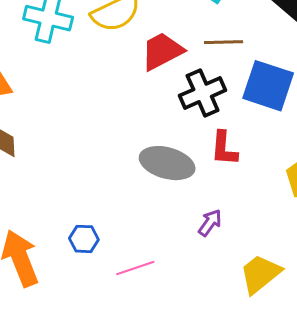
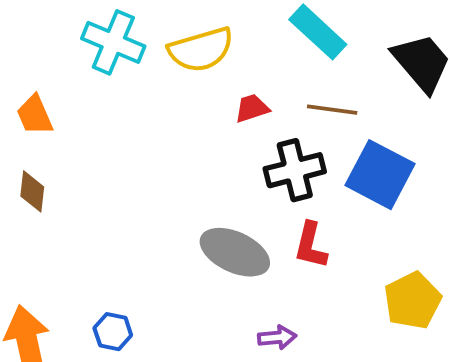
red trapezoid: (162, 51) -> (252, 108), size x0.6
purple arrow: (210, 223) -> (277, 337), turned 40

